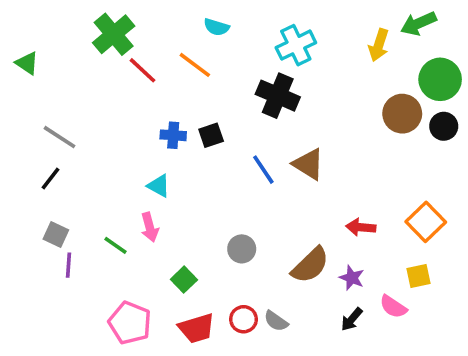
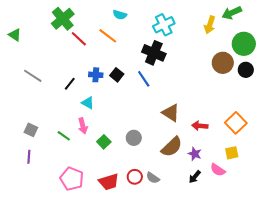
black square: (211, 135) -> (117, 75), turned -32
brown triangle: (308, 164) -> (171, 113), moved
blue line: (263, 170) -> (144, 79), moved
black line: (51, 179) -> (70, 84), moved
purple line: (69, 265) -> (29, 157), moved
green square: (184, 280) -> (104, 142), moved

